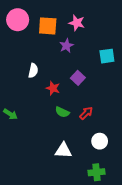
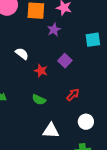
white semicircle: (33, 71) -> (22, 54), turned -64
green semicircle: (62, 112) -> (39, 100), moved

